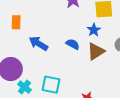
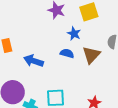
blue star: (94, 30) -> (74, 34), moved

